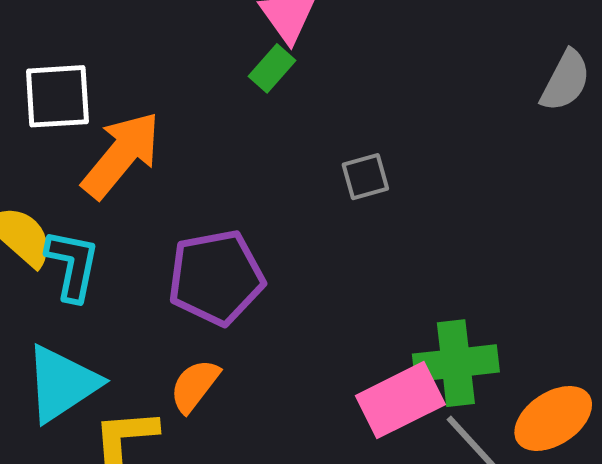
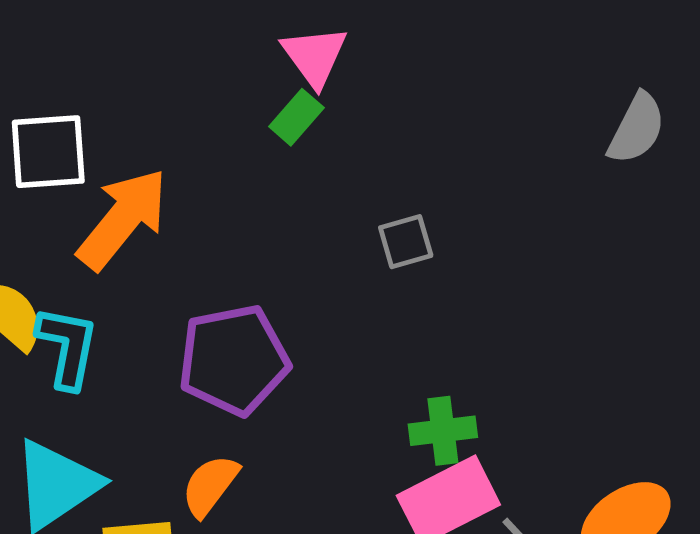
green cross: (456, 363) -> (443, 431), moved, size x0.7

